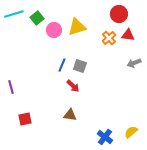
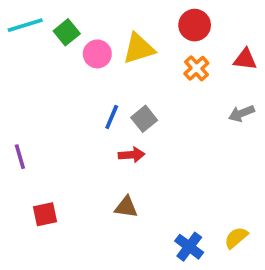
red circle: (119, 14) -> (195, 25), moved
red triangle: (128, 35) -> (245, 59), moved
gray square: (80, 66) -> (144, 119), turned 32
red arrow: (73, 86) -> (132, 155), turned -48

